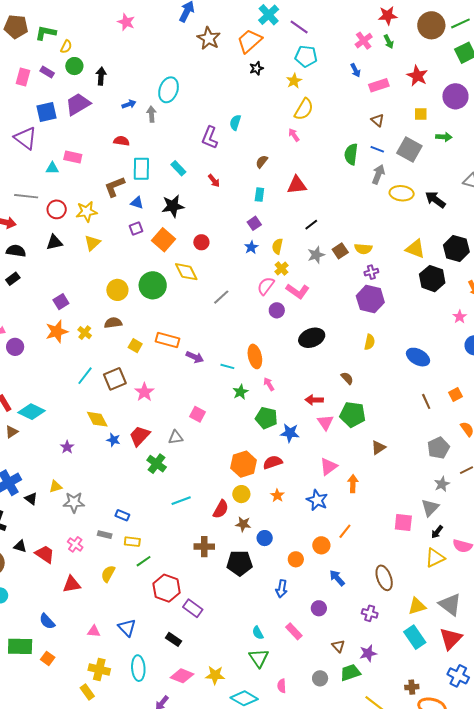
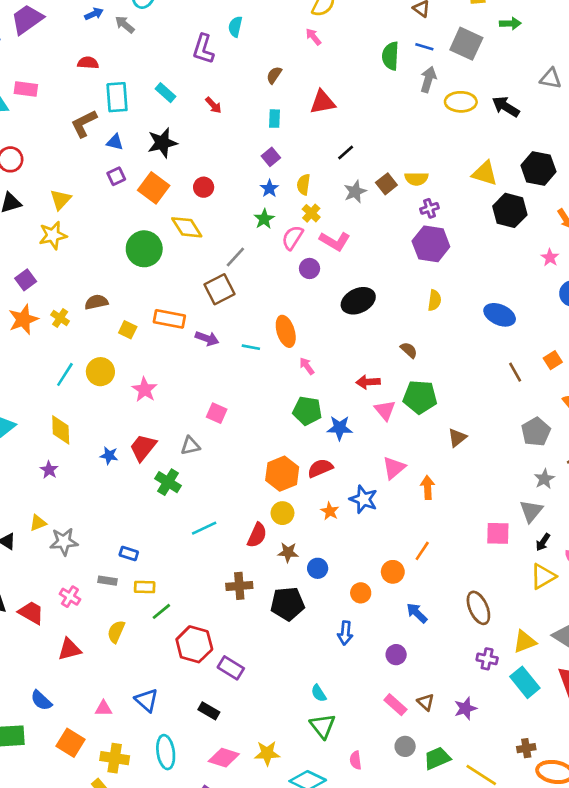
gray arrow: (152, 114) -> (125, 25), turned -42
yellow star: (87, 212) -> (53, 235), moved
yellow circle: (117, 290) -> (100, 372), moved
brown square: (115, 379) -> (220, 289), moved
green star: (240, 392) -> (264, 219), moved
yellow diamond: (97, 419) -> (61, 430), moved, turned 30
blue star: (317, 500) -> (364, 499), moved
purple cross: (370, 613) -> (487, 659), moved
pink rectangle: (294, 631) -> (395, 705), moved
orange square: (48, 658) -> (71, 743), moved, size x1.5
green trapezoid: (350, 673) -> (437, 758), moved

